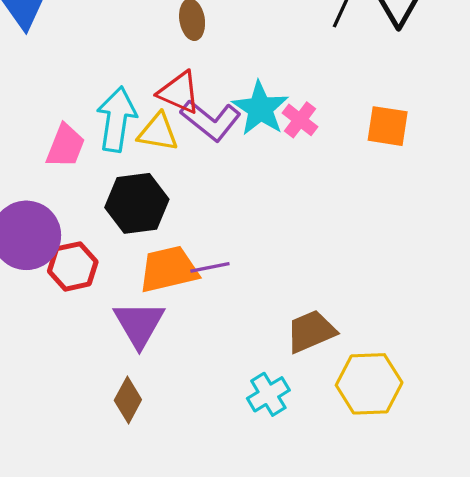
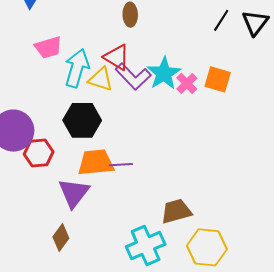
orange square: (388, 126) -> (218, 79), moved
pink trapezoid: (66, 146) -> (48, 47), moved, turned 44
cyan cross: (268, 394) -> (146, 246), size x1.5

